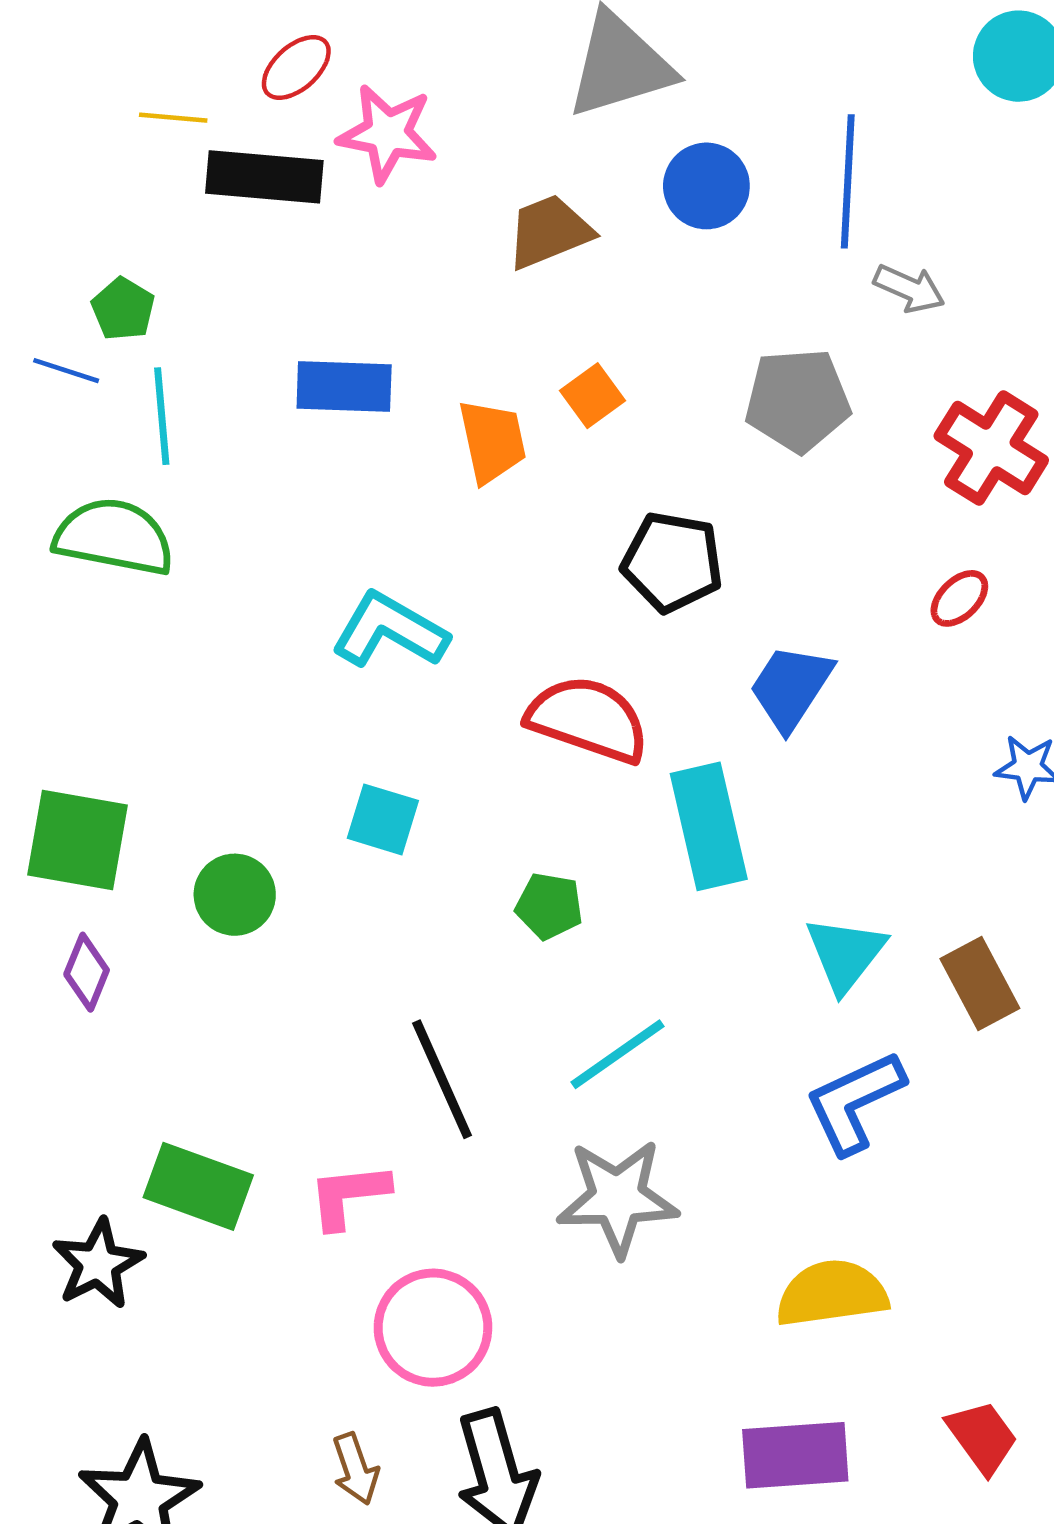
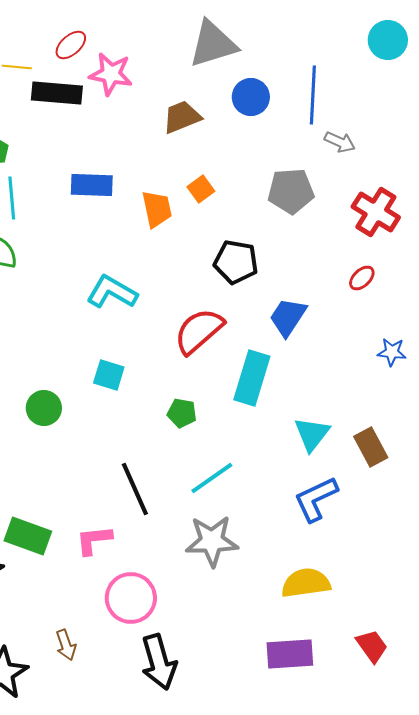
red semicircle: (588, 719) -> (199, 331), turned -60
cyan rectangle: (709, 826) -> (252, 378), turned 30
brown arrow: (355, 1469) -> (66, 645), moved

